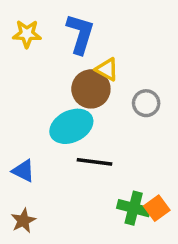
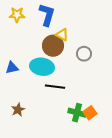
cyan ellipse: (71, 126) -> (42, 67), turned 35
blue triangle: (23, 171) -> (12, 68), moved, turned -40
brown star: (23, 221) -> (18, 110), moved

